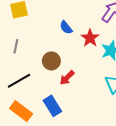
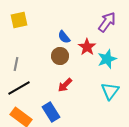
gray line: (16, 46) -> (16, 64), moved
brown circle: (51, 61) -> (60, 56), moved

